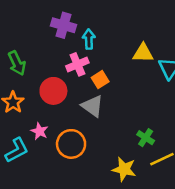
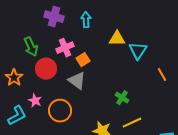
cyan arrow: (89, 39) -> (86, 20), moved
green arrow: (17, 63) -> (31, 47), moved
green cross: (146, 138) -> (122, 98), moved

